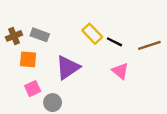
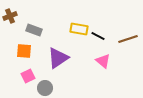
yellow rectangle: (92, 34) -> (79, 29), turned -36
brown cross: (14, 36) -> (10, 16), moved

